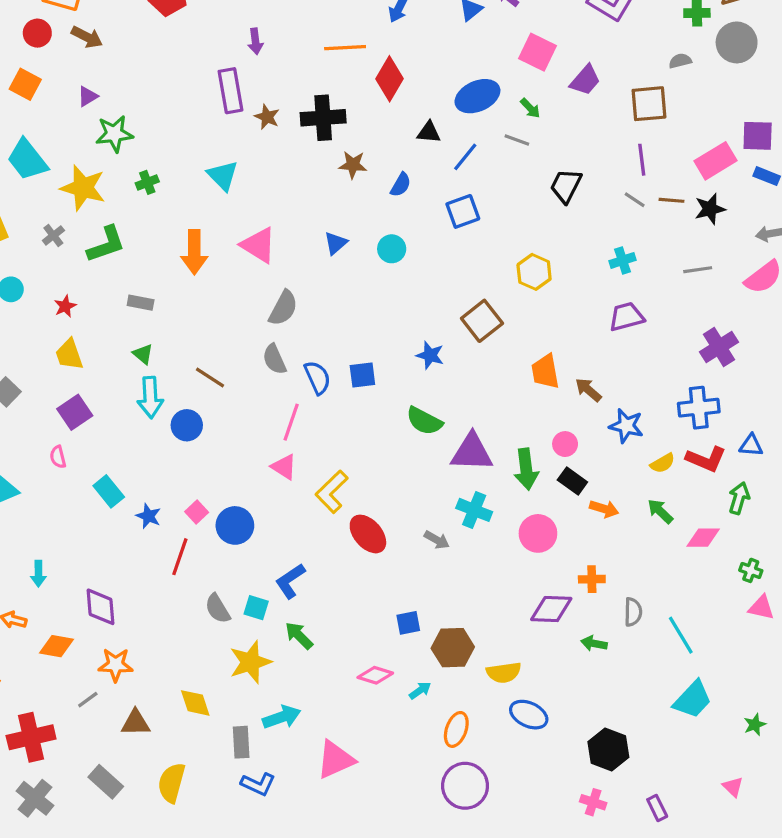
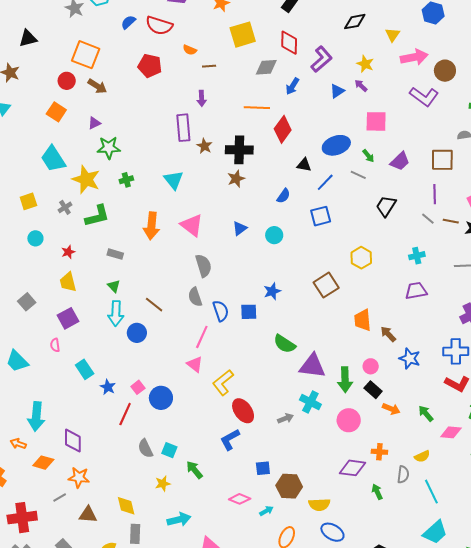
pink square: (538, 52) -> (376, 121), turned -30
purple trapezoid: (585, 80) -> (400, 161), moved
brown star: (353, 165) -> (236, 179), moved, turned -30
gray semicircle: (283, 308) -> (204, 266), turned -50
blue star: (430, 355) -> (272, 291), moved, turned 30
yellow semicircle: (663, 463) -> (422, 456), moved
gray arrow: (437, 540) -> (285, 418), turned -56
cyan arrow: (38, 574) -> (36, 416), size x1.8
blue L-shape: (290, 581) -> (230, 440), moved
green arrow: (594, 643) -> (377, 492), turned 49
yellow star: (250, 662) -> (163, 484), size x0.6
gray rectangle: (241, 742) -> (135, 534), moved

